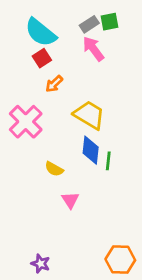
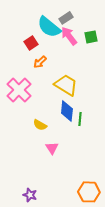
green square: (110, 22) -> (91, 37), moved
cyan semicircle: (41, 32) -> (49, 27), moved

